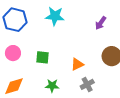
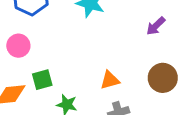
green square: (42, 57) -> (42, 80), moved, turned -32

